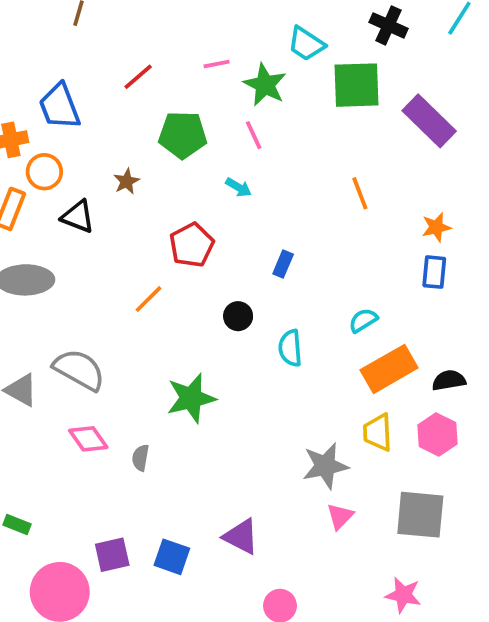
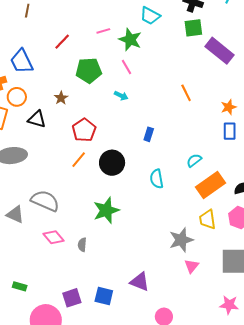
green square: (356, 85) -> (193, 28), moved, size x0.7
red pentagon: (192, 245) -> (84, 130), moved
black circle: (238, 316) -> (112, 163), moved, size x1.6

